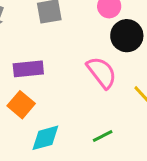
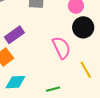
purple rectangle: (28, 69) -> (14, 35), turned -42

